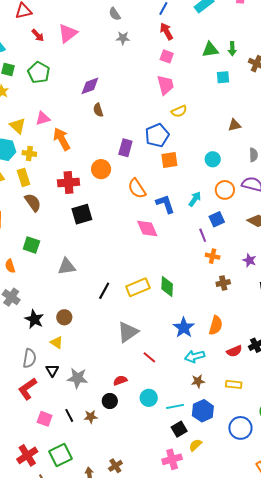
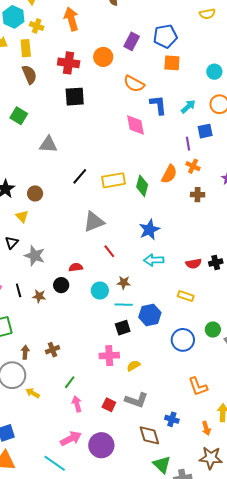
yellow semicircle: (179, 111) -> (207, 14), moved
orange semicircle: (137, 189) -> (134, 84), turned -40
orange semicircle: (216, 325) -> (169, 174), moved
brown star: (198, 381) -> (124, 283), moved
yellow semicircle: (195, 445) -> (133, 366), moved

